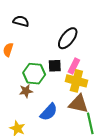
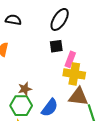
black ellipse: (68, 38) -> (60, 19), moved
black square: (55, 66) -> (56, 46), moved
green hexagon: (34, 74) -> (21, 106), moved

